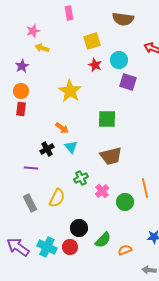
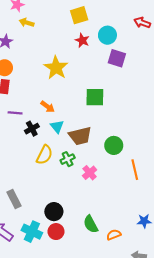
brown trapezoid: (111, 156) -> (80, 136), moved
purple line: (31, 168) -> (15, 113), moved
yellow semicircle: (57, 198) -> (44, 155), moved
green circle: (125, 202) -> (114, 145), moved
gray rectangle: (30, 203) -> (14, 199), moved
black circle: (79, 228) -> (54, 212), moved
green semicircle: (103, 240) -> (91, 224), turned 108

